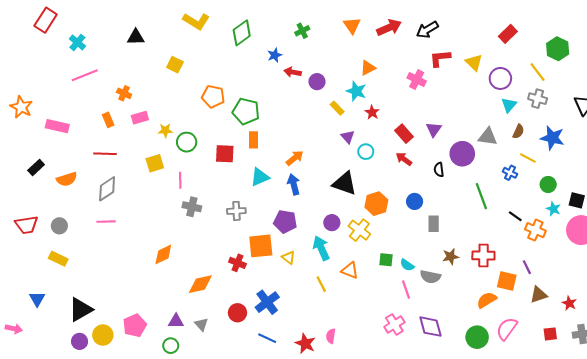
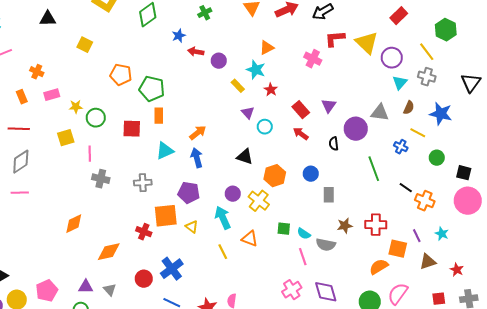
yellow triangle: (474, 63) -> (367, 43), size x1.4
black triangle: (345, 183) -> (245, 157), size x0.7
cyan star: (553, 209) -> (442, 234), moved

